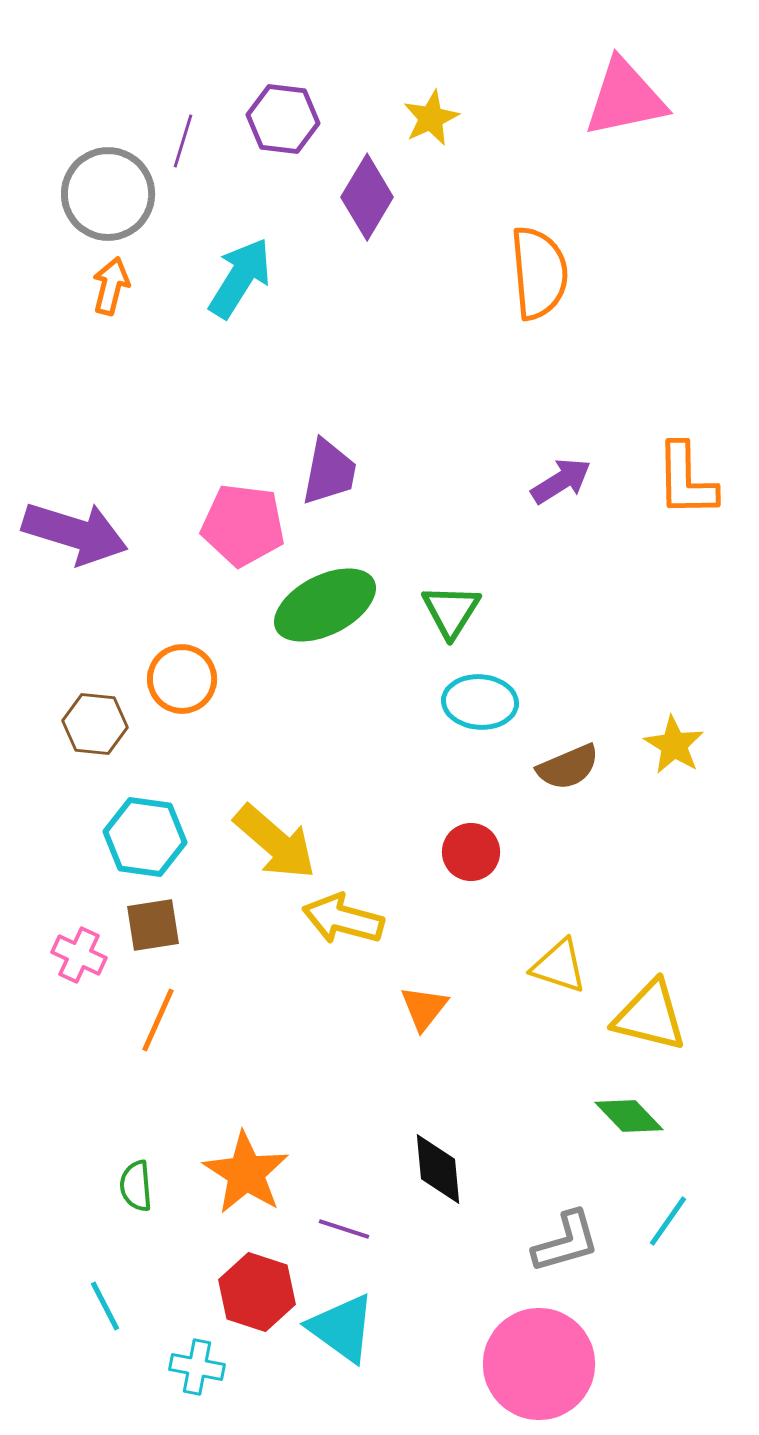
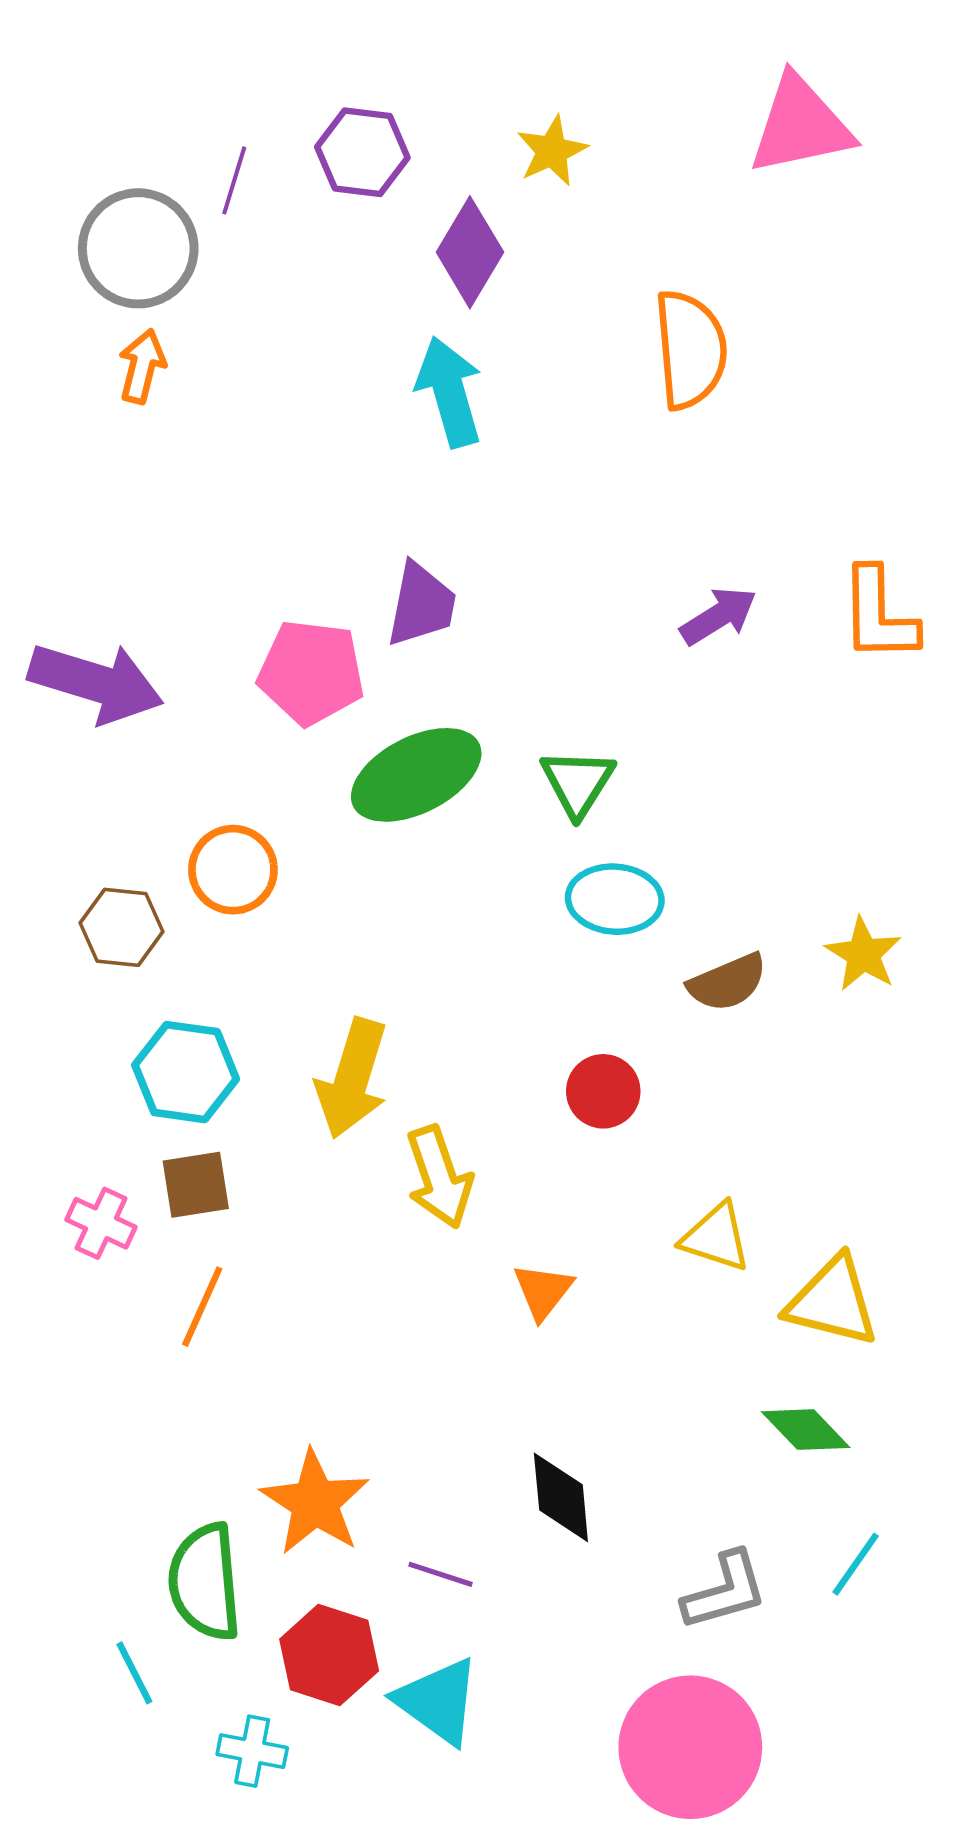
cyan arrow: (240, 278) -> (449, 392), moved, turned -48
yellow arrow: (275, 842) -> (352, 1078), turned 66
yellow arrow: (343, 919) -> (439, 1177), turned -124
green semicircle: (136, 1186) -> (205, 1582), moved, size x1.8

